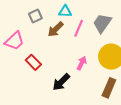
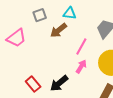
pink line: (79, 28) -> (81, 46), moved
red rectangle: (33, 62) -> (33, 84), moved

